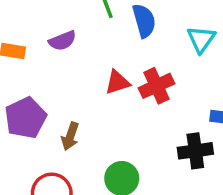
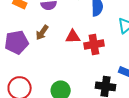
brown arrow: (70, 136) -> (42, 33), moved

